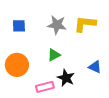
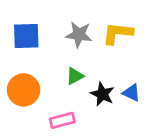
blue square: (19, 26) -> (26, 36), size x1.5
black star: (66, 78) -> (102, 94), moved

